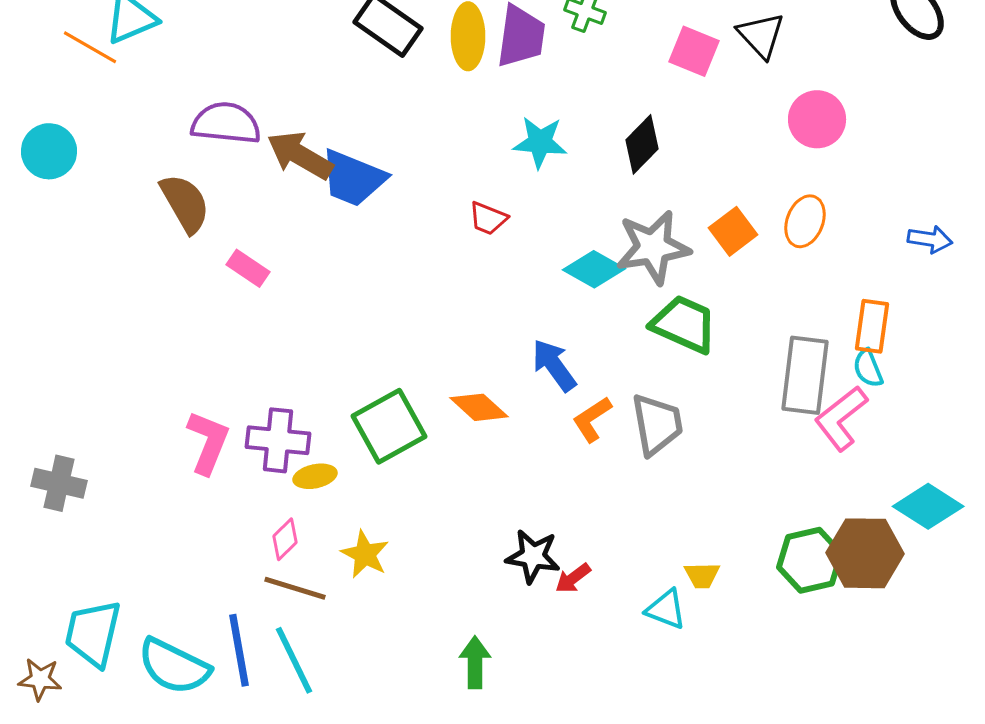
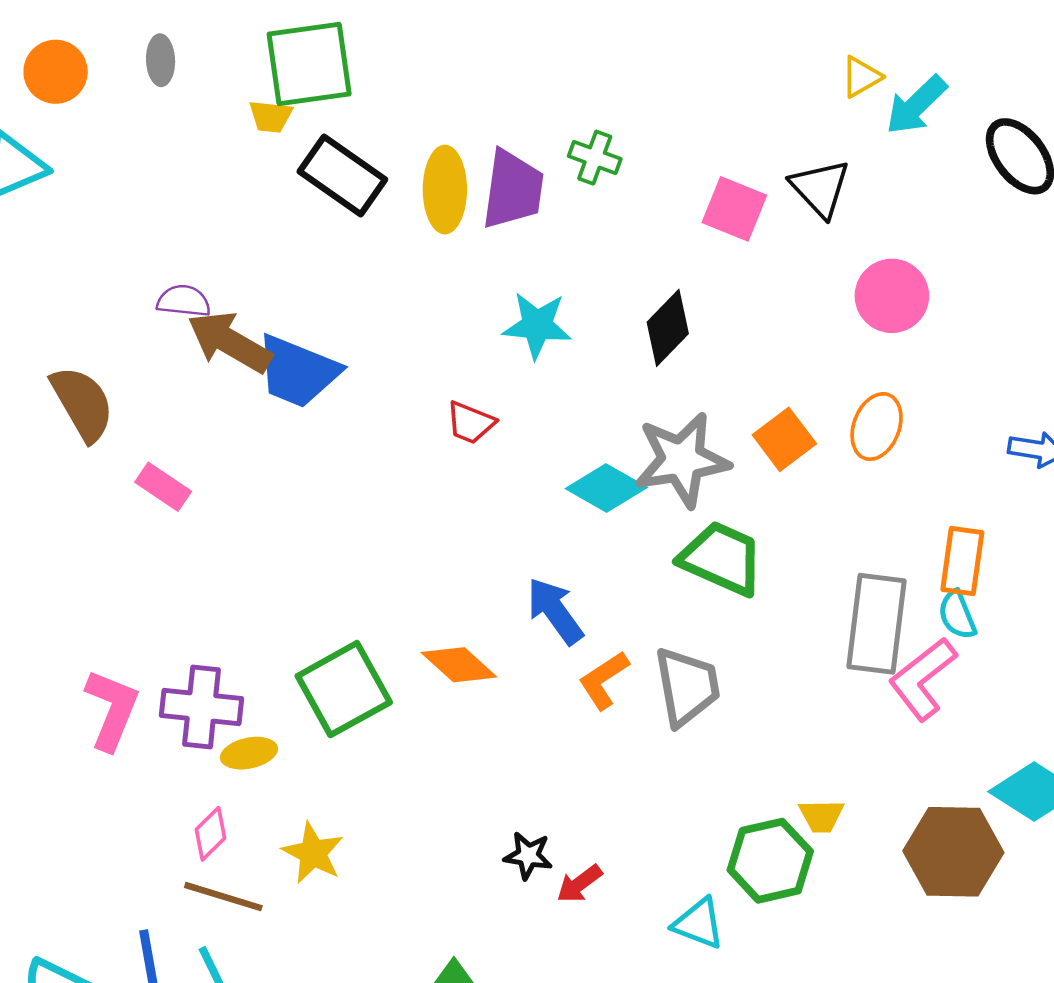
purple semicircle: (226, 123) -> (184, 301), moved, size x0.6
black star: (533, 556) -> (528, 856), size x0.7
green hexagon: (810, 560) -> (770, 861), moved
yellow trapezoid: (702, 575) -> (821, 816), moved

